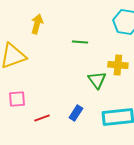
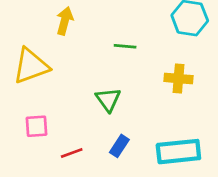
green triangle: (97, 80) -> (108, 100), moved

